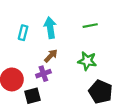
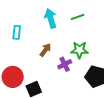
cyan arrow: (50, 28) -> (51, 18), moved
purple cross: (43, 74) -> (65, 64), moved

